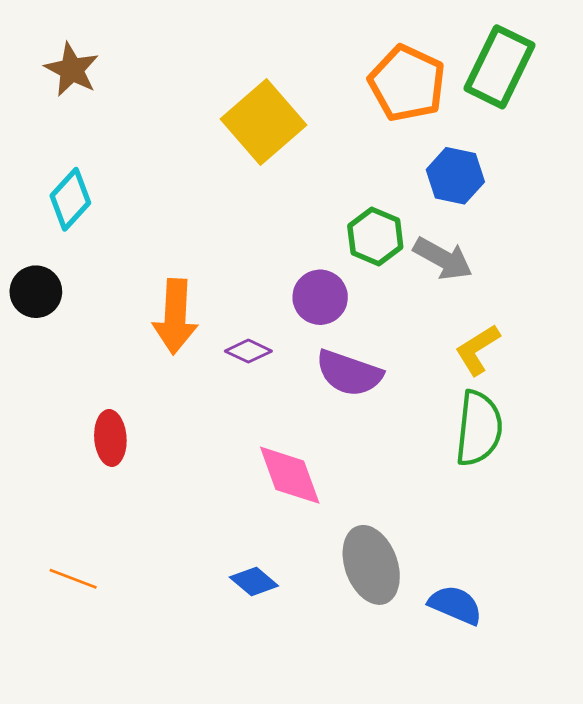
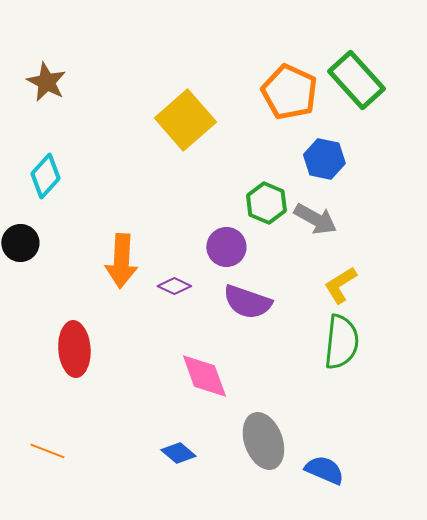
green rectangle: (499, 67) -> (356, 80), turned -68
red ellipse: (110, 438) -> (74, 349), size x1.4

